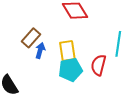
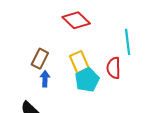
blue arrow: (40, 51) -> (45, 79), moved

